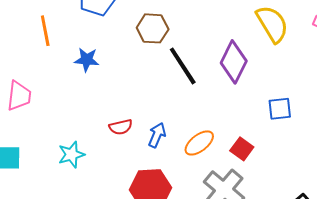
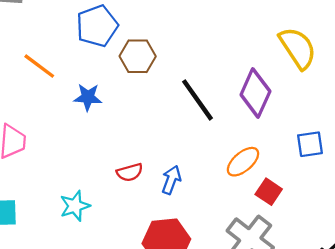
brown hexagon: (153, 28) -> (138, 56), moved
orange line: (45, 31) -> (39, 66), turned -40
orange ellipse: (199, 143) -> (243, 162), moved

